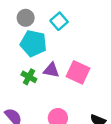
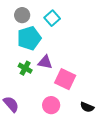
cyan pentagon: (33, 43) -> (29, 38), turned -30
pink square: (78, 72) -> (65, 79), moved

